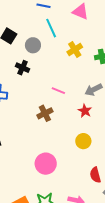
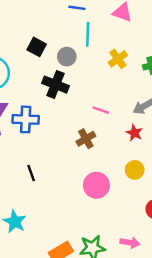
cyan line: (51, 28) -> (88, 34), turned 30
black cross: (22, 68) -> (55, 85), size x1.5
pink circle: (46, 164) -> (96, 185), moved

